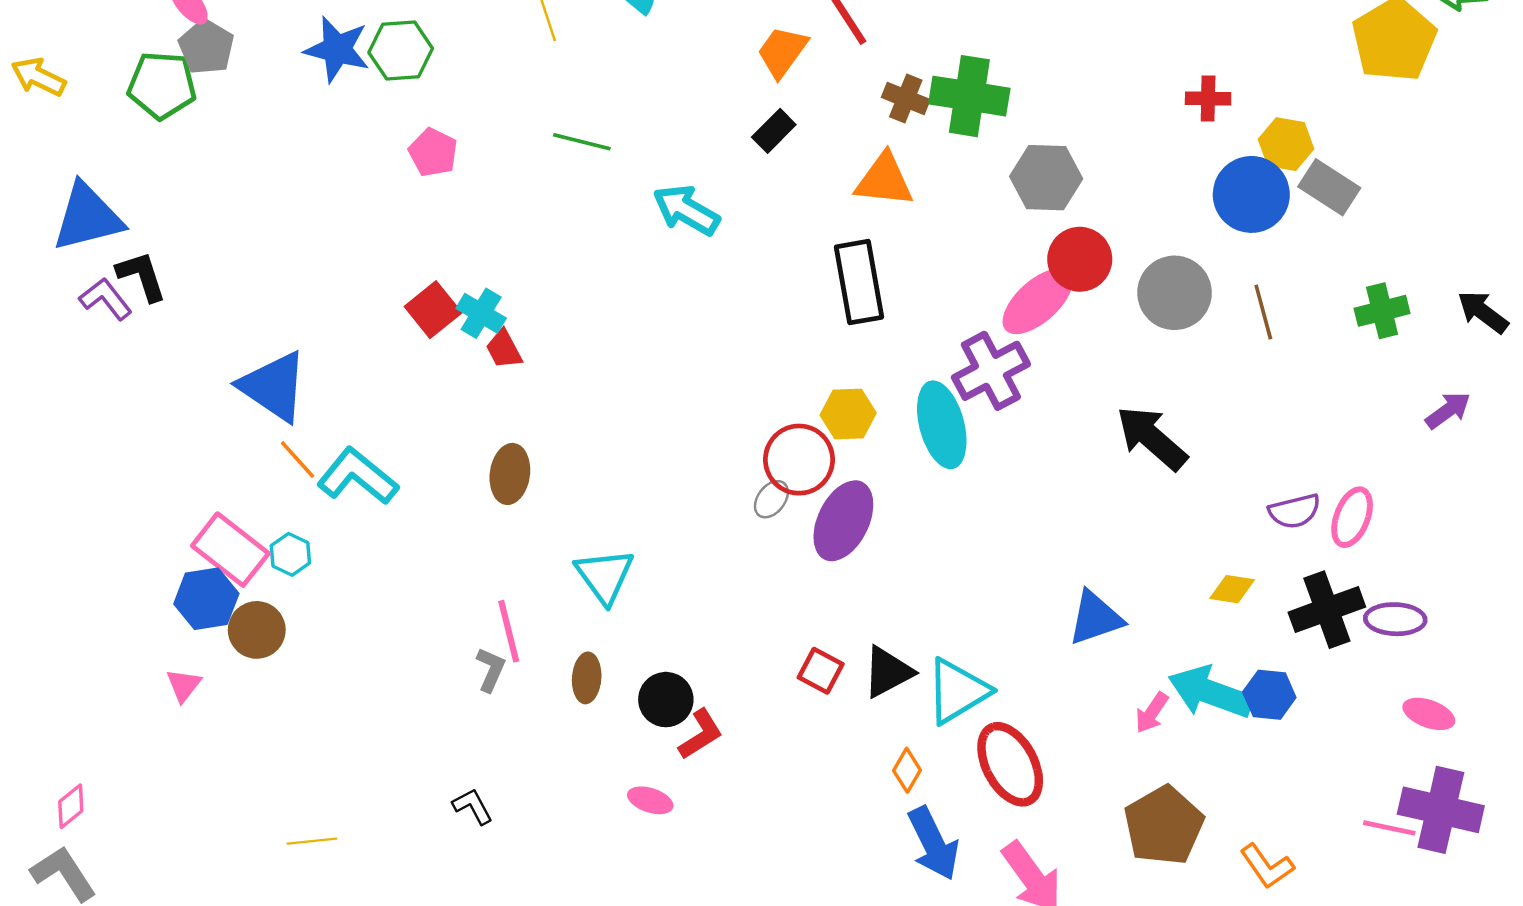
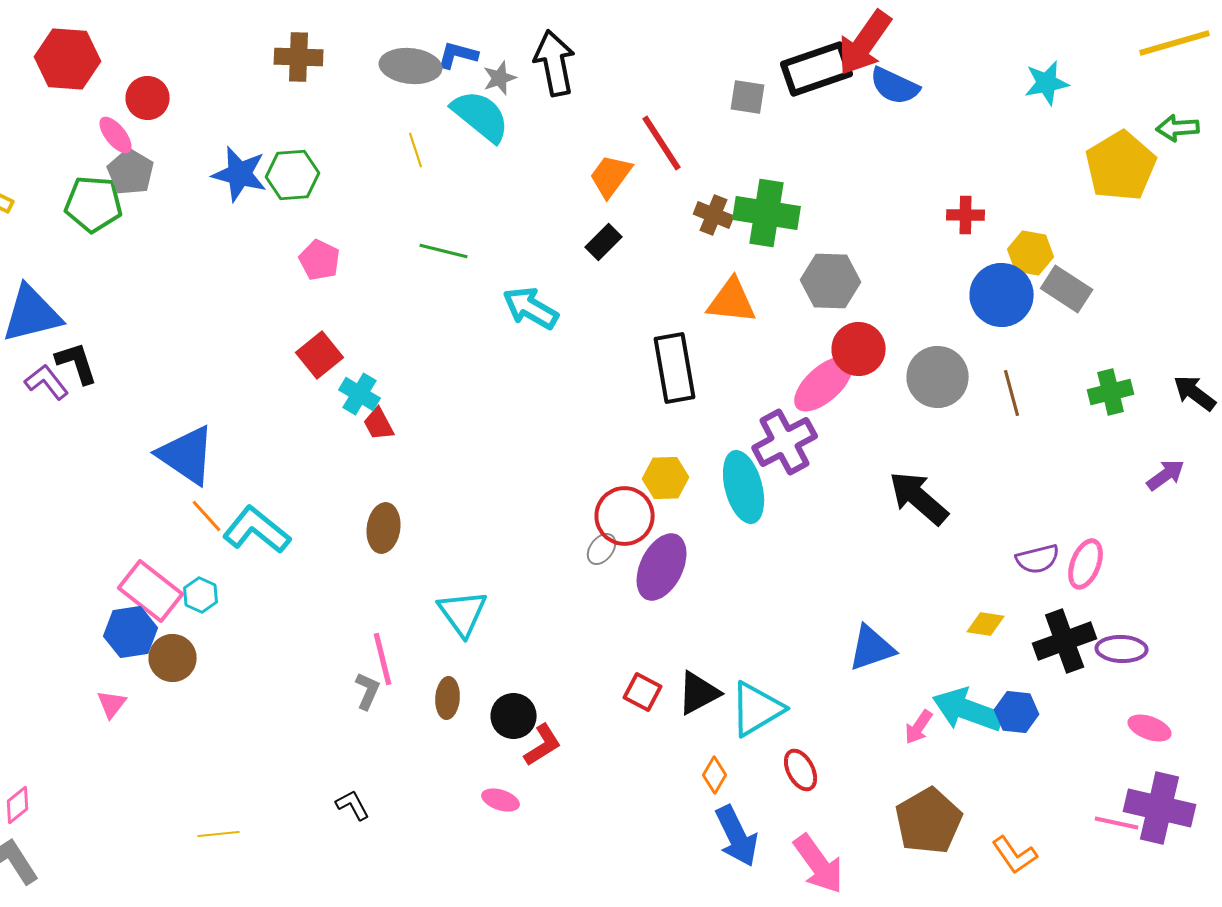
orange triangle: (884, 180) -> (732, 301), moved
red square: (433, 310) -> (320, 355), moved
red ellipse: (1010, 764) -> (801, 770), size x0.6

